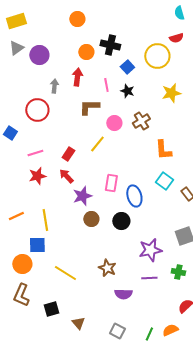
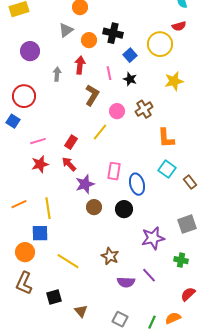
gray triangle: (16, 48) -> (66, 30), moved
purple circle: (39, 55) -> (30, 51), moved
brown L-shape: (89, 107) -> (92, 95), turned 120
red circle: (37, 110) -> (24, 96), moved
purple line: (149, 278) -> (149, 275), moved, turned 49

